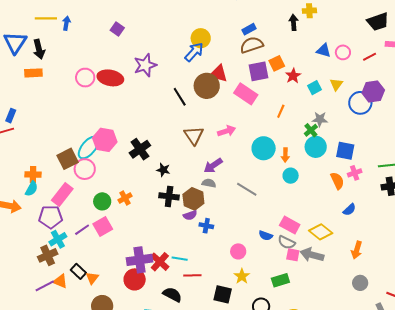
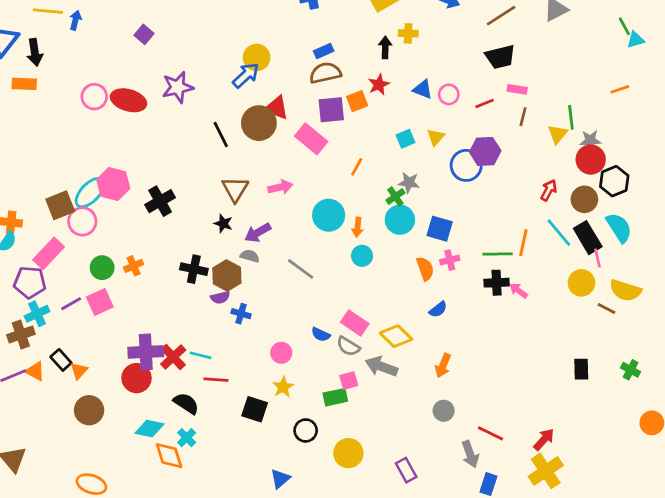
red star: (293, 76) -> (379, 84), moved
black star: (163, 170) -> (223, 224), moved
pink square: (293, 255) -> (349, 381), moved, turned -32

